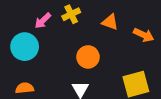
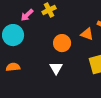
orange triangle: (110, 22) -> (87, 34), moved

